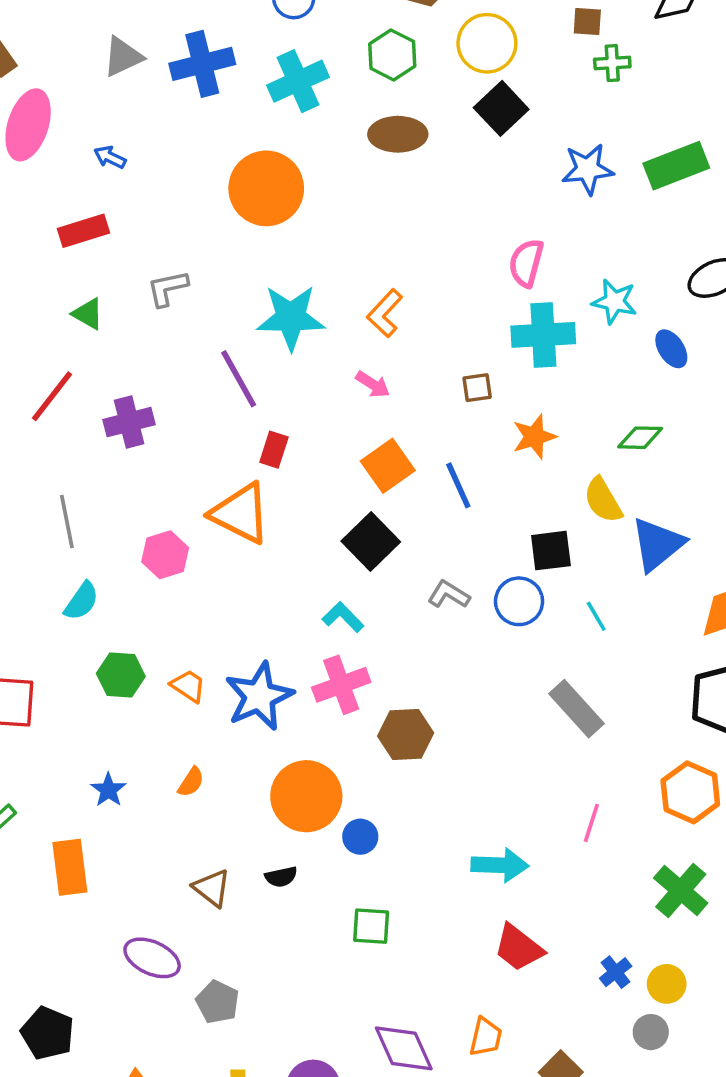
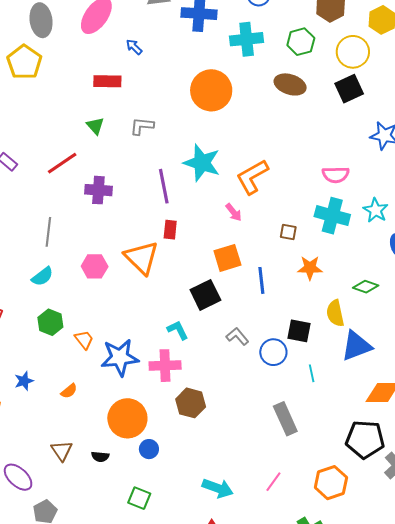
pink semicircle: (526, 263) -> (336, 175), turned -124
orange L-shape: (385, 313) -> (252, 177), size x1.4
red rectangle: (274, 450) -> (170, 230), turned -30

